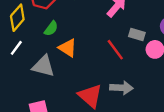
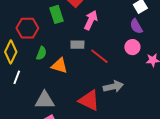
gray rectangle: (137, 35) -> (77, 45), moved
gray triangle: (43, 66) -> (45, 100), moved

